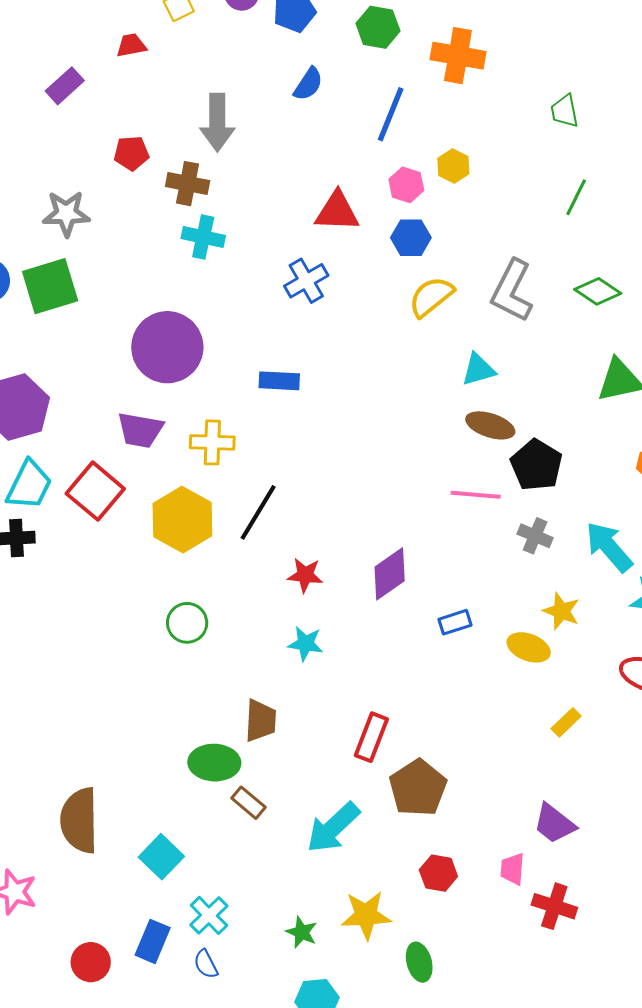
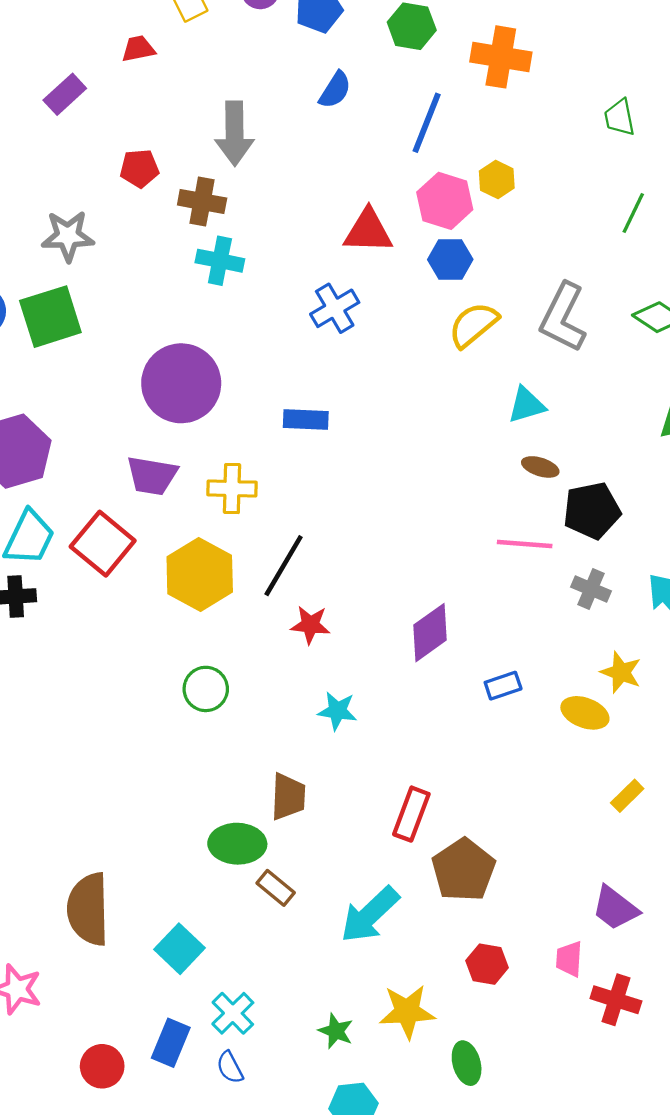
pink hexagon: (406, 185) -> (445, 201), size x1.4
brown ellipse: (490, 425) -> (540, 467), size x0.7
black pentagon: (536, 465) -> (592, 511), turned 30
red star: (305, 575) -> (310, 625), moved

